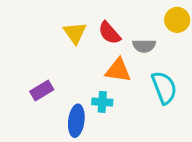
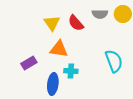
gray semicircle: (144, 46) -> (100, 14), moved
orange triangle: (118, 70) -> (59, 49), moved

